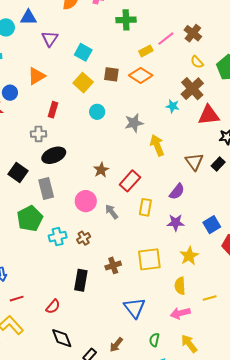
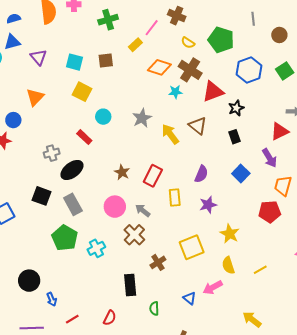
brown square: (111, 74) -> (106, 60), moved
orange diamond: (141, 75) -> (159, 67), moved
red rectangle: (53, 110) -> (84, 137), moved, turned -49
brown triangle: (194, 162) -> (198, 126), moved
black rectangle: (218, 164) -> (234, 137), turned -48
blue square: (212, 225) -> (241, 173), moved
brown cross: (84, 238) -> (134, 235), moved, size x1.5
blue triangle: (135, 308) -> (190, 298), size x0.6
pink arrow: (180, 313) -> (213, 287), moved
green semicircle: (154, 340) -> (154, 309), moved

